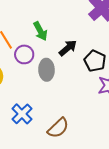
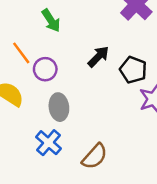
green arrow: (40, 31) -> (51, 21), moved
gray ellipse: (46, 70) -> (59, 107), moved

